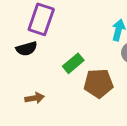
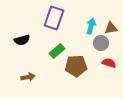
purple rectangle: (41, 19) -> (54, 18), moved

